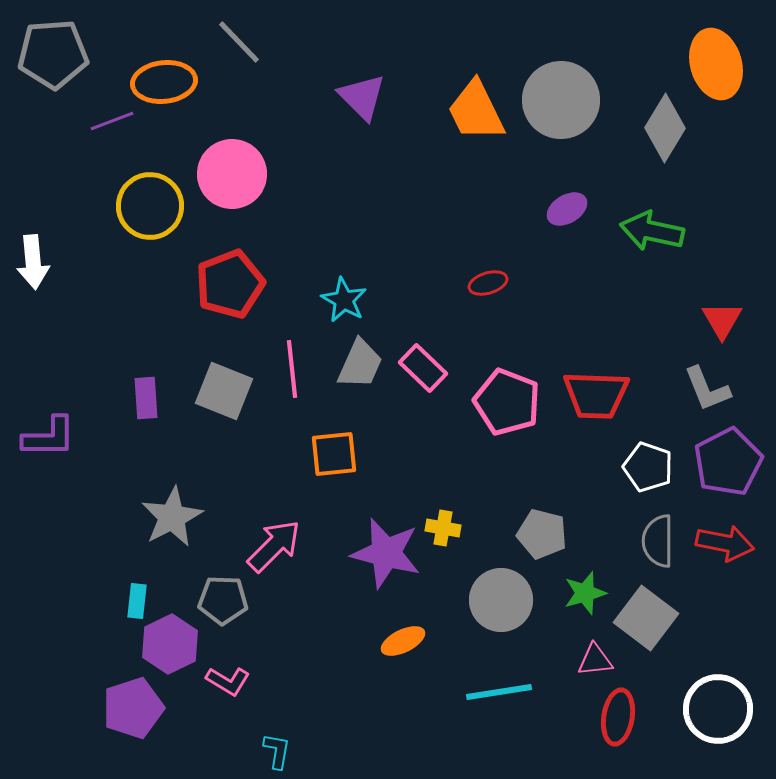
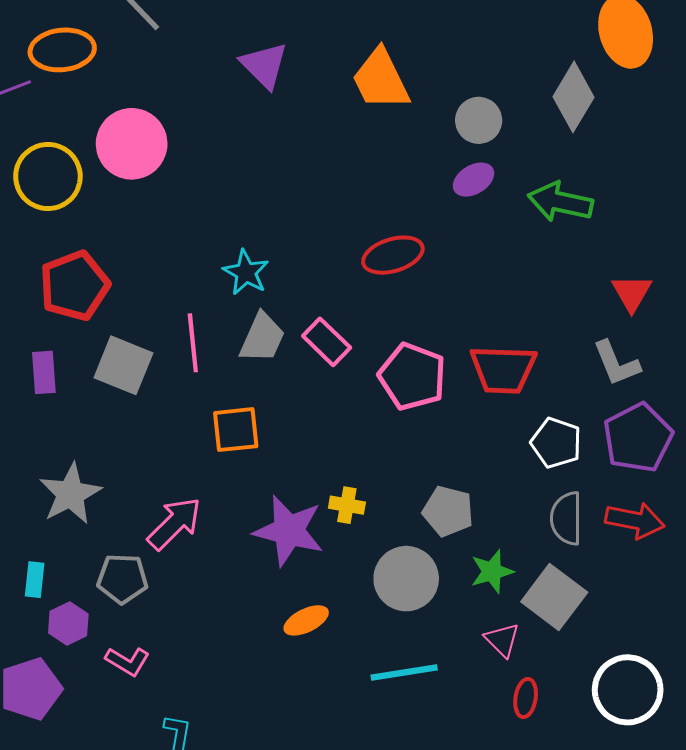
gray circle: (561, 100) -> (479, 120), moved, size x0.6
red ellipse: (488, 283) -> (393, 255), size x1.5
red pentagon: (230, 284) -> (74, 286), moved
purple hexagon: (170, 644) -> (68, 624), size x0.7
pink triangle: (595, 660) -> (502, 640), turned 51
red ellipse: (618, 717) -> (526, 698), size x0.7

